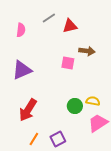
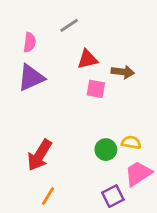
red triangle: (70, 26) -> (87, 59), moved
purple triangle: (22, 70) -> (31, 78), moved
purple square: (58, 139) -> (113, 196), moved

